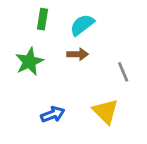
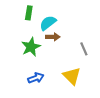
cyan semicircle: (82, 25) -> (48, 23), moved
green star: (29, 62) -> (31, 47), moved

